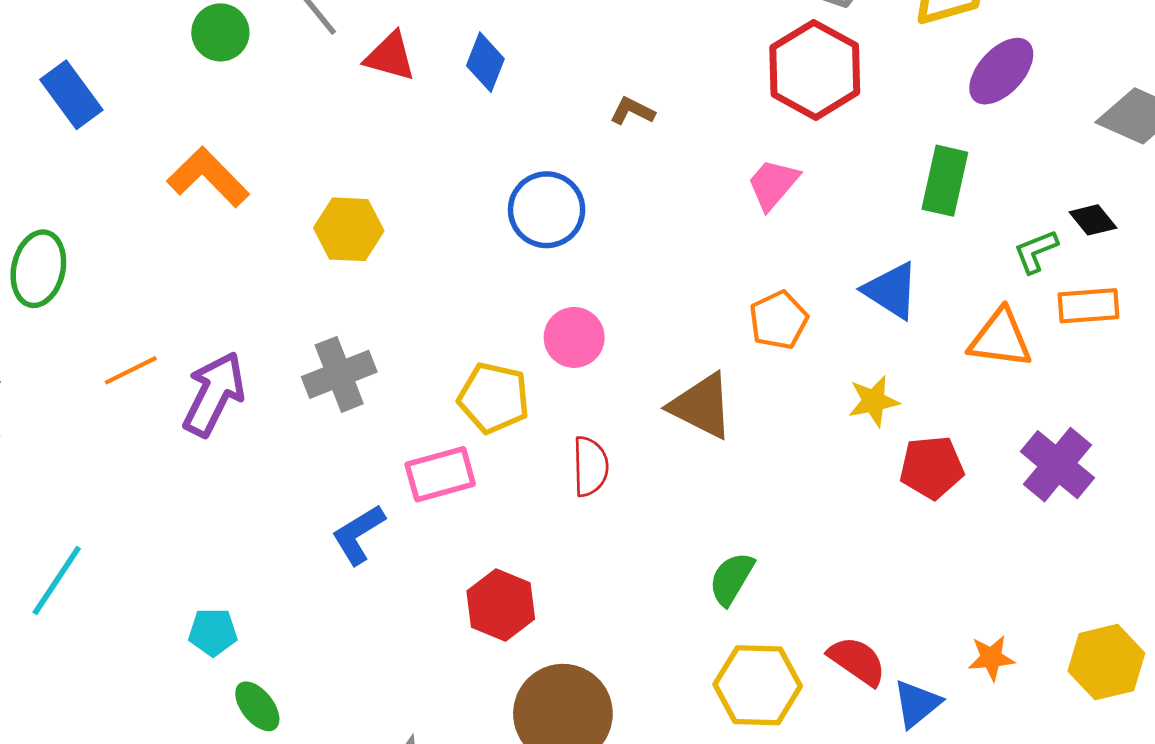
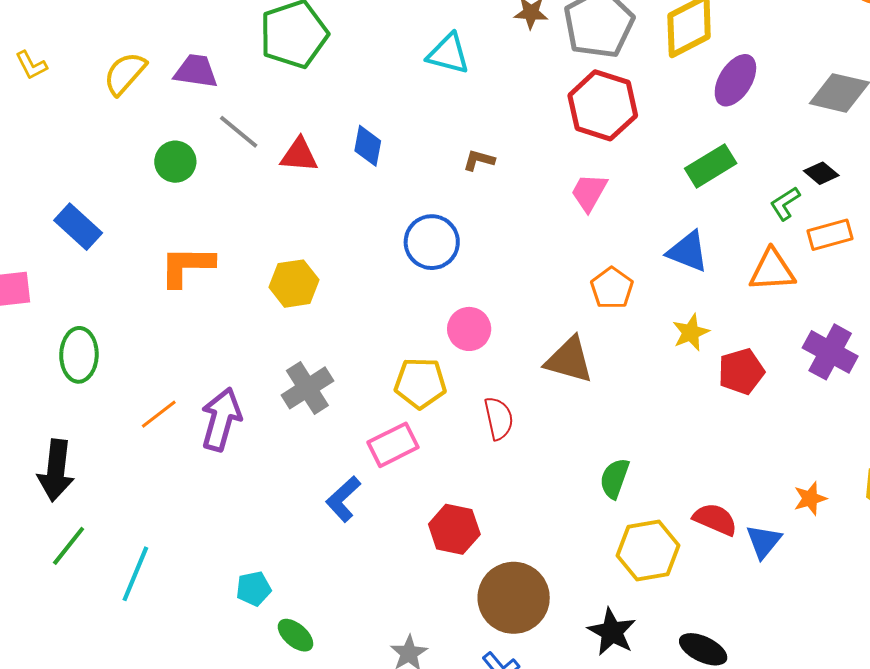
orange L-shape: (208, 177) -> (187, 266), turned -34
green rectangle: (945, 181) -> (711, 166), turned 57

